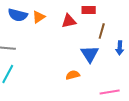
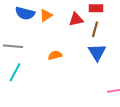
brown line: (102, 31) -> (95, 29), moved
orange semicircle: (73, 75) -> (55, 55), moved

